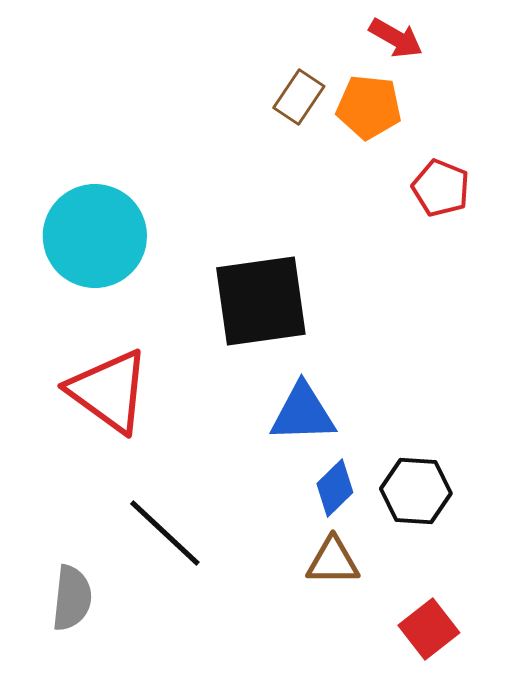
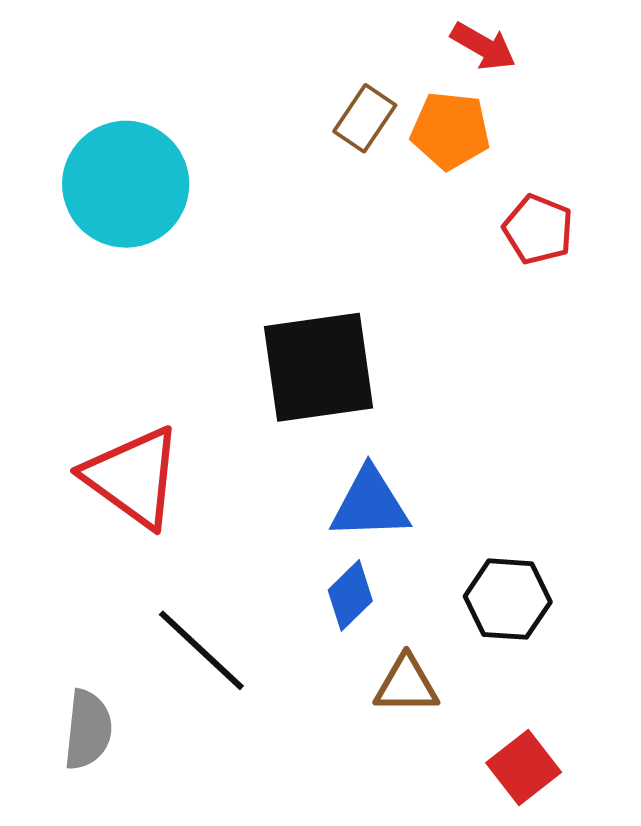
cyan circle: (95, 236) -> (126, 184), moved
blue diamond: (335, 488) -> (350, 595), moved

